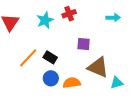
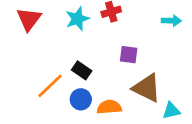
orange line: (28, 58) -> (50, 86), moved

